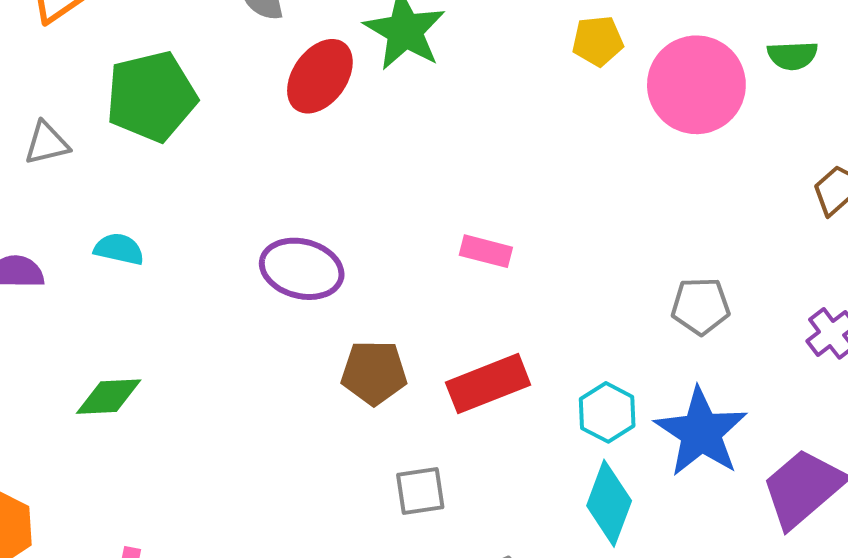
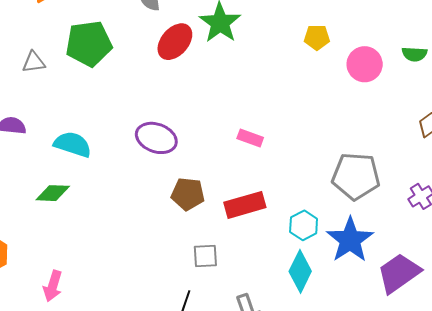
pink circle: (696, 85) -> (365, 64), size x0.7
cyan semicircle: (119, 249) -> (73, 144), moved, size x1.5
gray pentagon: (701, 306) -> (356, 176), size x1.6

